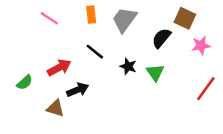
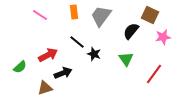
black star: (128, 66) -> (94, 54), moved
red line: (206, 89) -> (154, 74), moved
brown triangle: (55, 108) -> (45, 88), turned -35

